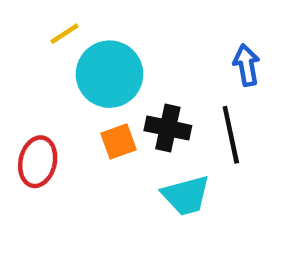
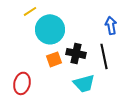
red ellipse: (38, 162) -> (22, 83), moved

